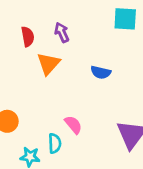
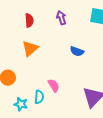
purple arrow: (62, 32) -> (61, 18), moved
orange triangle: (48, 64) -> (30, 48), moved

